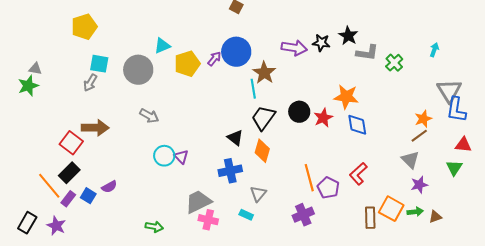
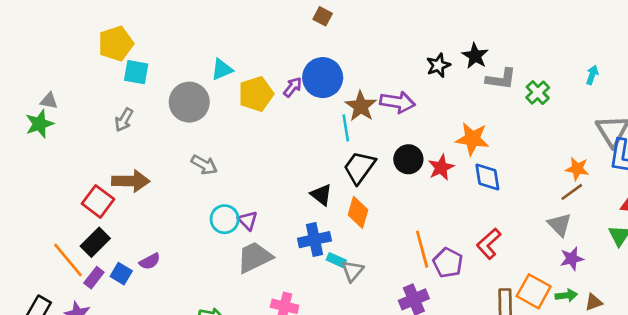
black star: (321, 43) -> (438, 65), turned -30
purple arrow: (294, 48) -> (398, 102), moved
cyan square: (99, 64) -> (136, 72), moved
orange star: (423, 119) -> (577, 169), turned 30
gray trapezoid: (198, 202) -> (255, 257), moved
cyan rectangle: (246, 215) -> (336, 260), moved

